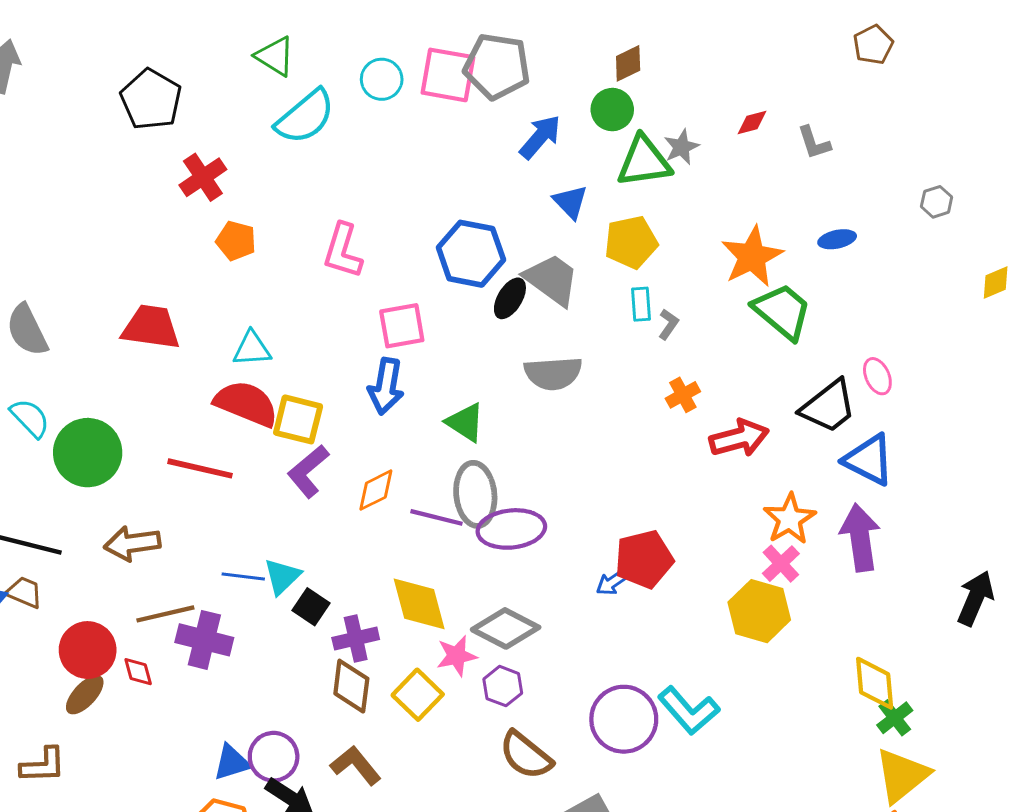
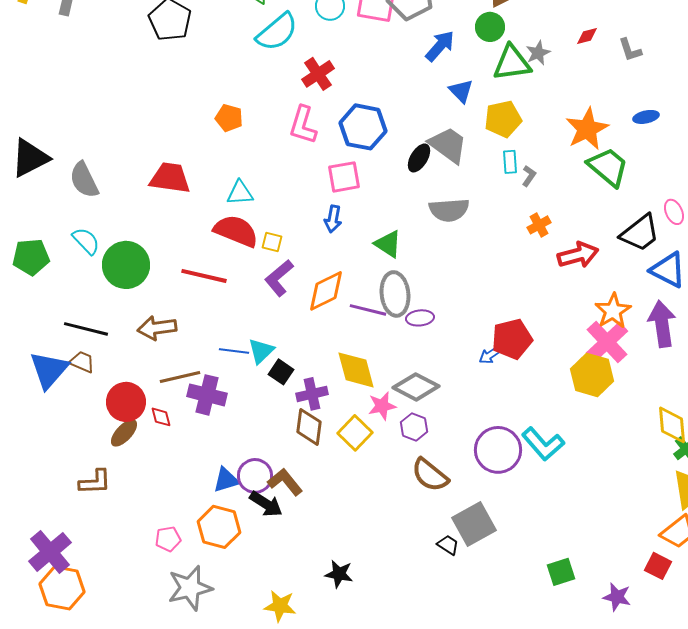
red cross: (203, 177) -> (318, 74), moved
blue hexagon: (471, 254) -> (363, 127), moved
blue arrow: (386, 386) -> (333, 219), size x0.7
yellow square: (298, 419) -> (272, 242), size x0.6
orange diamond: (376, 490) -> (326, 291), size x1.4
purple ellipse: (511, 529) -> (420, 318), size x0.6
pink cross: (781, 564) -> (607, 342), size x1.6
brown L-shape: (356, 765) -> (285, 482), moved

